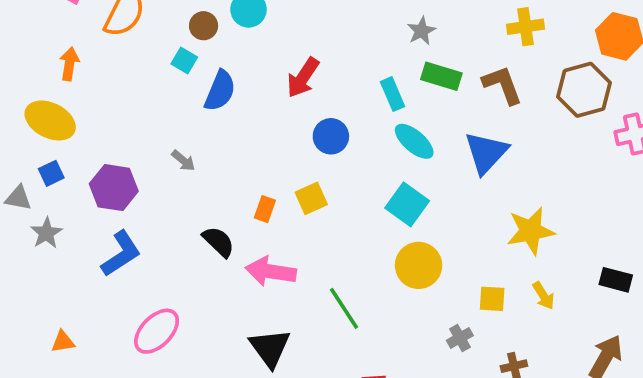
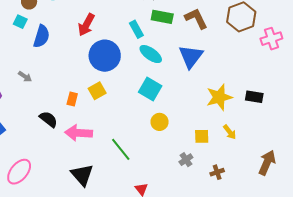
blue circle: (331, 136) -> (105, 56), size x1.6
yellow circle: (419, 265) -> (160, 122), size x0.7
black rectangle: (616, 280) -> (254, 97), moved

